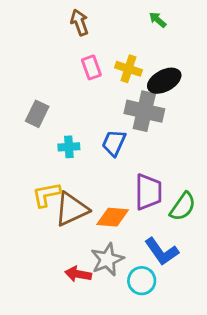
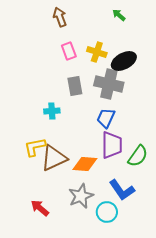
gray rectangle: (37, 114) -> (75, 86), moved, turned -36
blue trapezoid: (114, 143) -> (106, 118), moved
red arrow: (78, 274) -> (40, 208), moved, turned 30

